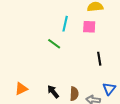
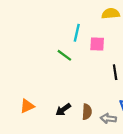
pink square: (89, 27) -> (97, 44), moved
black arrow: (53, 92) -> (63, 109), turned -88

